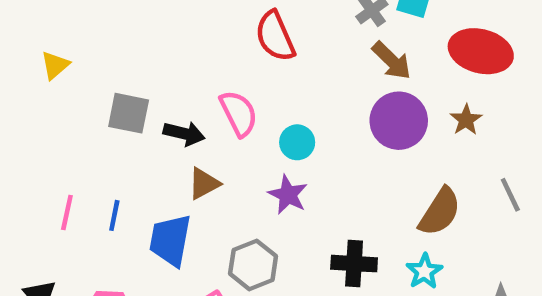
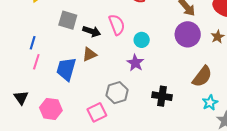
brown triangle: (204, 184) -> (89, 54), moved
blue line: (114, 215) -> (33, 43), moved
blue trapezoid: (170, 240) -> (66, 69), moved
cyan star: (424, 271) -> (210, 103), moved

